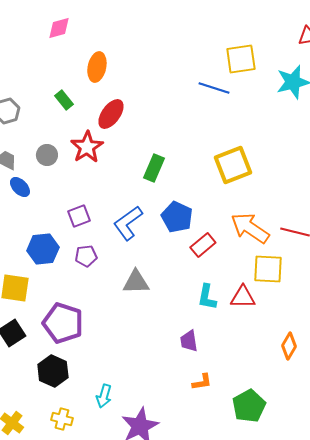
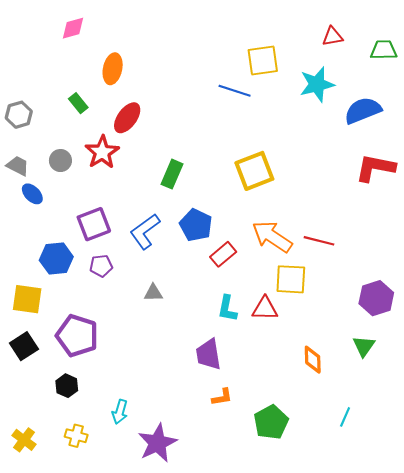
purple square: (79, 216) -> (94, 224), size x1.4
gray triangle: (136, 282) -> (153, 293), size x0.7
purple trapezoid: (189, 341) -> (208, 354), size x1.4
orange diamond: (289, 346) -> (313, 360), turned -32
black hexagon: (53, 371) -> (67, 386), size x0.7

